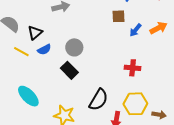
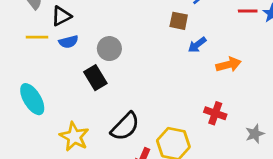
orange arrow: (158, 28) -> (228, 65), moved
yellow line: (21, 52) -> (37, 37), turned -42
red cross: (133, 68) -> (215, 113), moved

